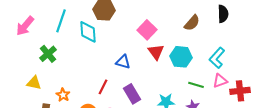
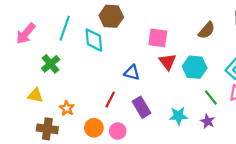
pink square: (147, 30) -> (158, 38), turned -36
green line: (196, 85) -> (211, 97), turned 35

